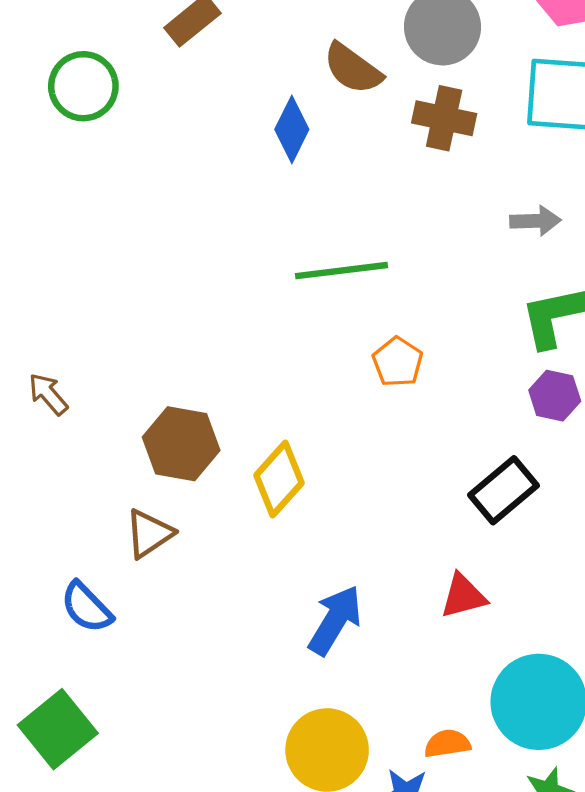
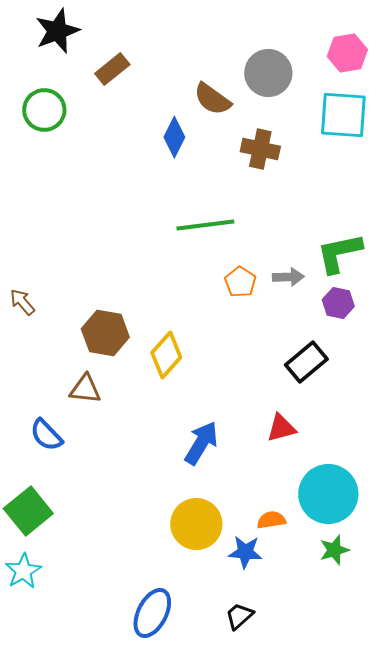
brown cross: (444, 118) -> (260, 149), moved
gray arrow: (535, 221) -> (288, 277), moved
brown triangle: (149, 534) -> (85, 389), turned 40

